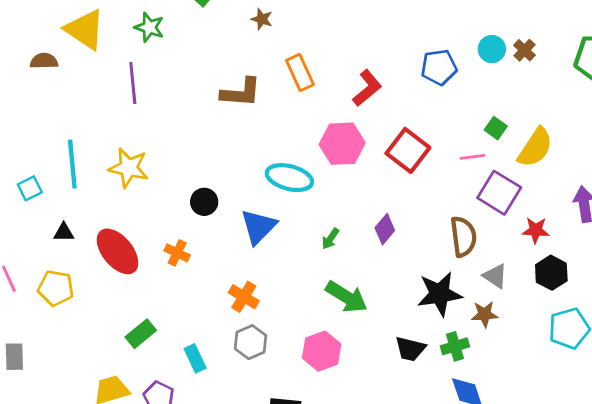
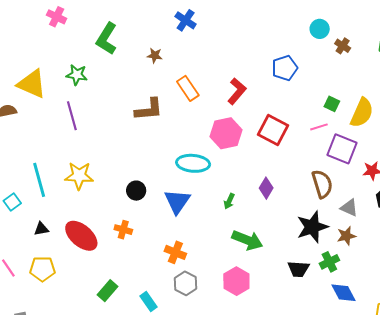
cyan circle: (492, 49) -> (320, 29), moved

